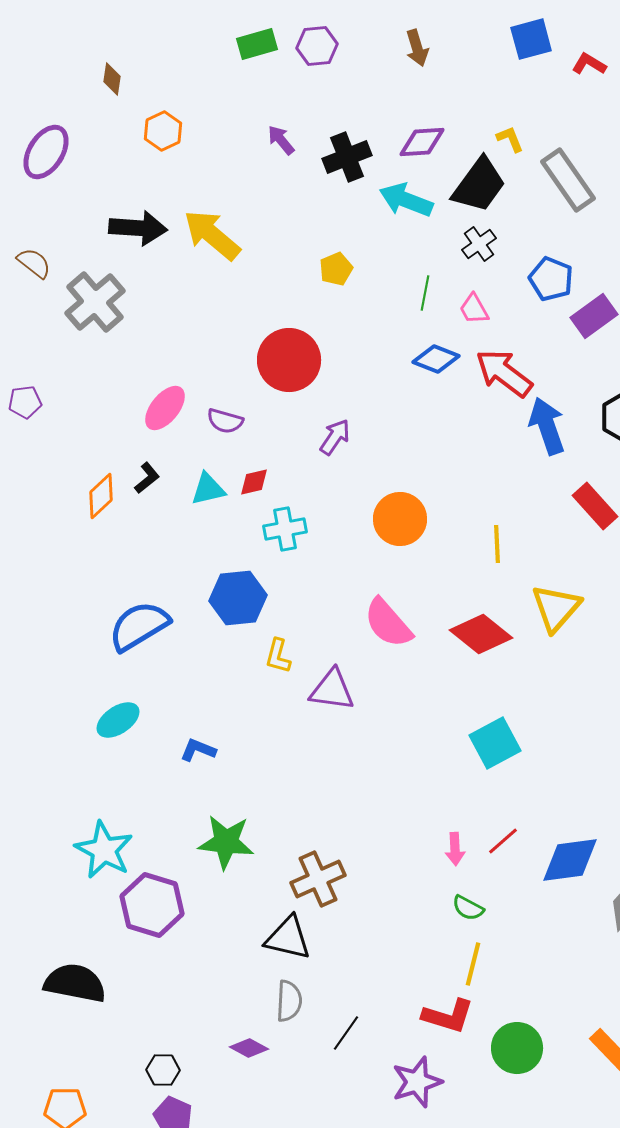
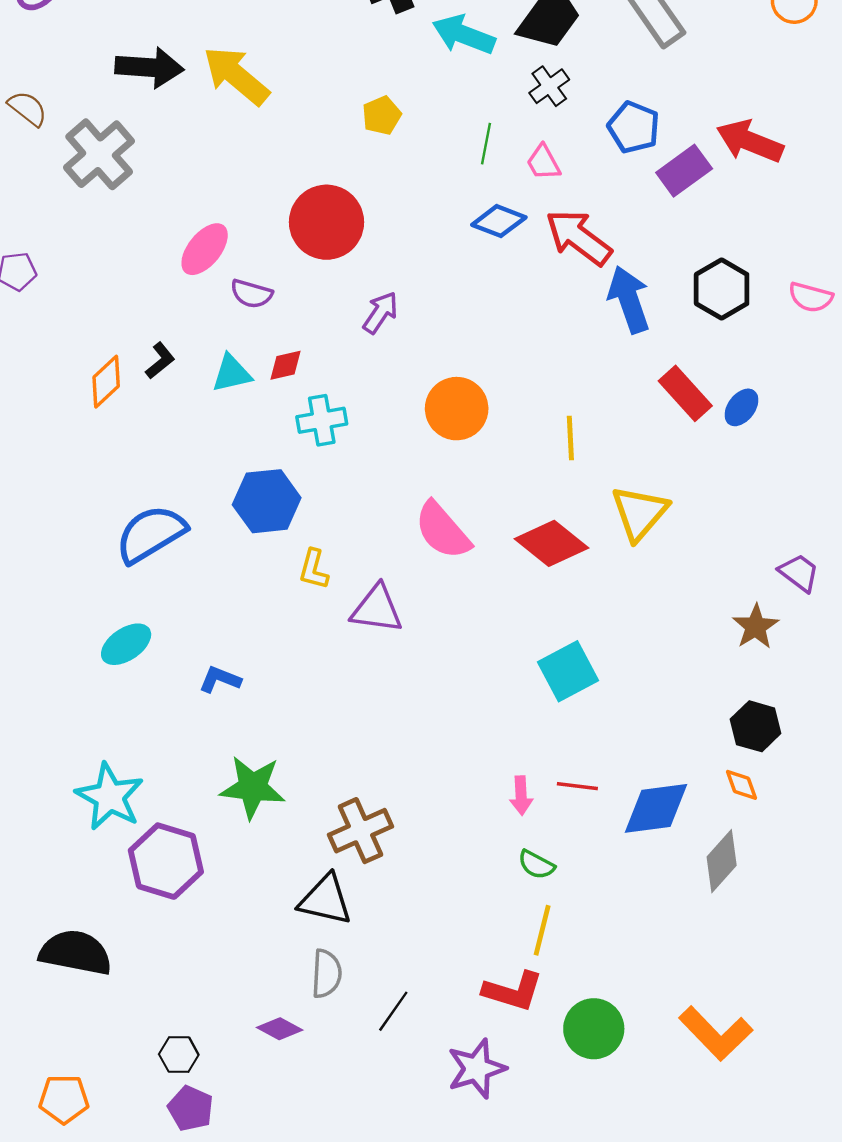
pink ellipse: (165, 408) -> (205, 249), moved
red line: (503, 841) -> (577, 786), turned 48

